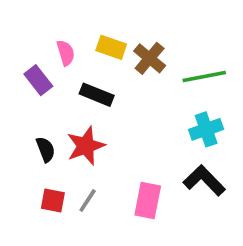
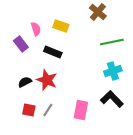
brown cross: (150, 58) -> (98, 12), moved
red star: (86, 146) -> (47, 80), turned -30
black semicircle: (46, 149) -> (25, 82), turned -96

